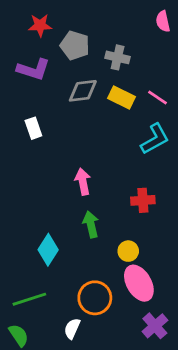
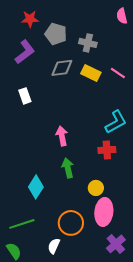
purple L-shape: (33, 69) -> (25, 52), turned -55
cyan L-shape: (155, 139) -> (116, 122), moved
pink ellipse: (139, 283) -> (104, 212), turned 36

